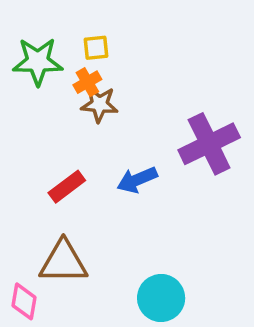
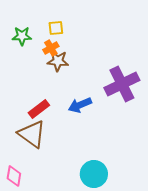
green star: (38, 62) -> (22, 36), size x0.7
brown triangle: (63, 262) -> (32, 134), moved, turned 36

